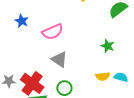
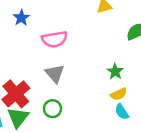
yellow semicircle: (103, 76) -> (119, 94), moved, turned -32
cyan semicircle: (121, 77) -> (122, 112), turned -152

